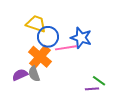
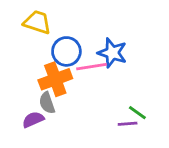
yellow trapezoid: (36, 24) -> (37, 22), moved
orange cross: (40, 57) -> (55, 79), turned 30
purple semicircle: (20, 75) -> (33, 120), moved

